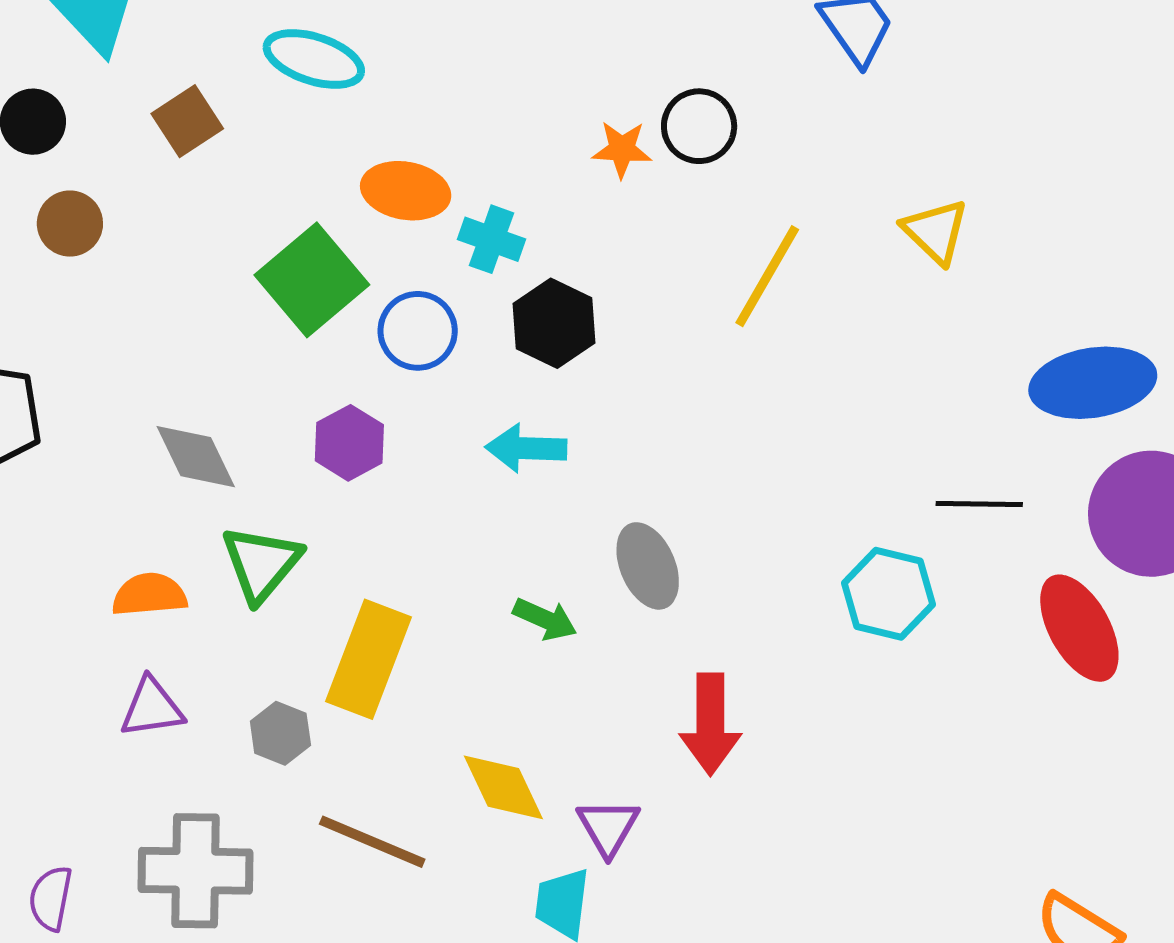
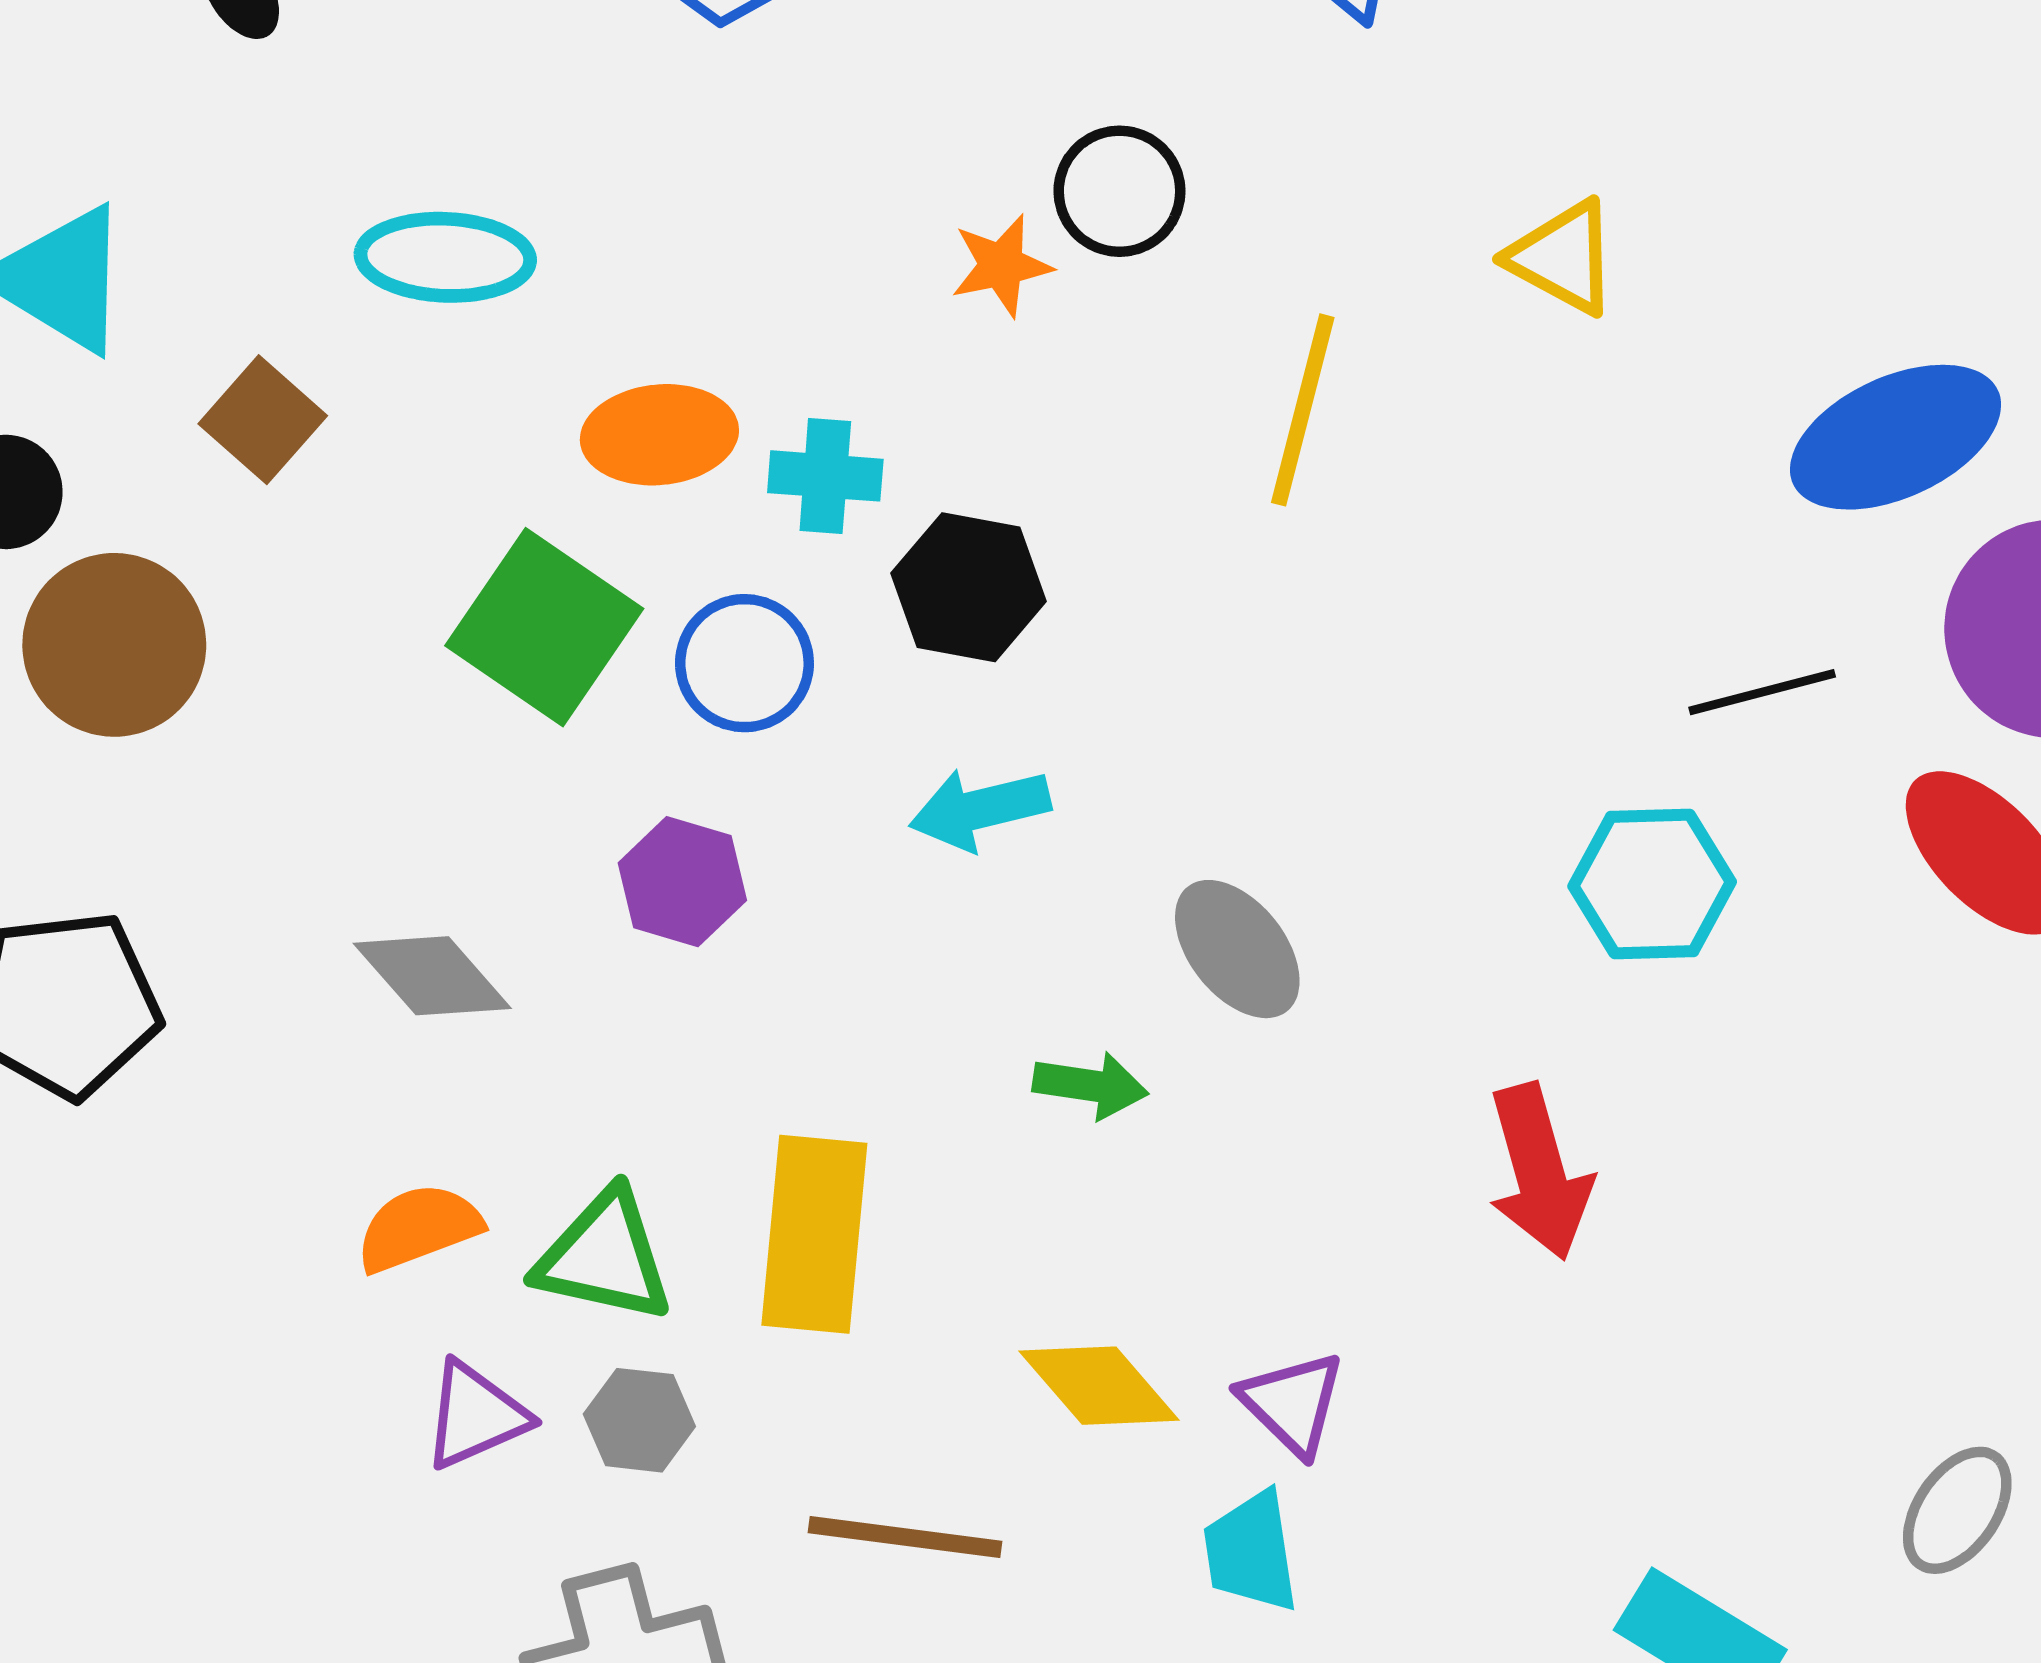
brown circle: (70, 224) -> (114, 645), size x1.6
green triangle: (261, 563) -> (604, 1257), moved, turned -42
red arrow: (710, 724) -> (1539, 1172), moved
gray hexagon: (280, 733) -> (639, 1420), moved

